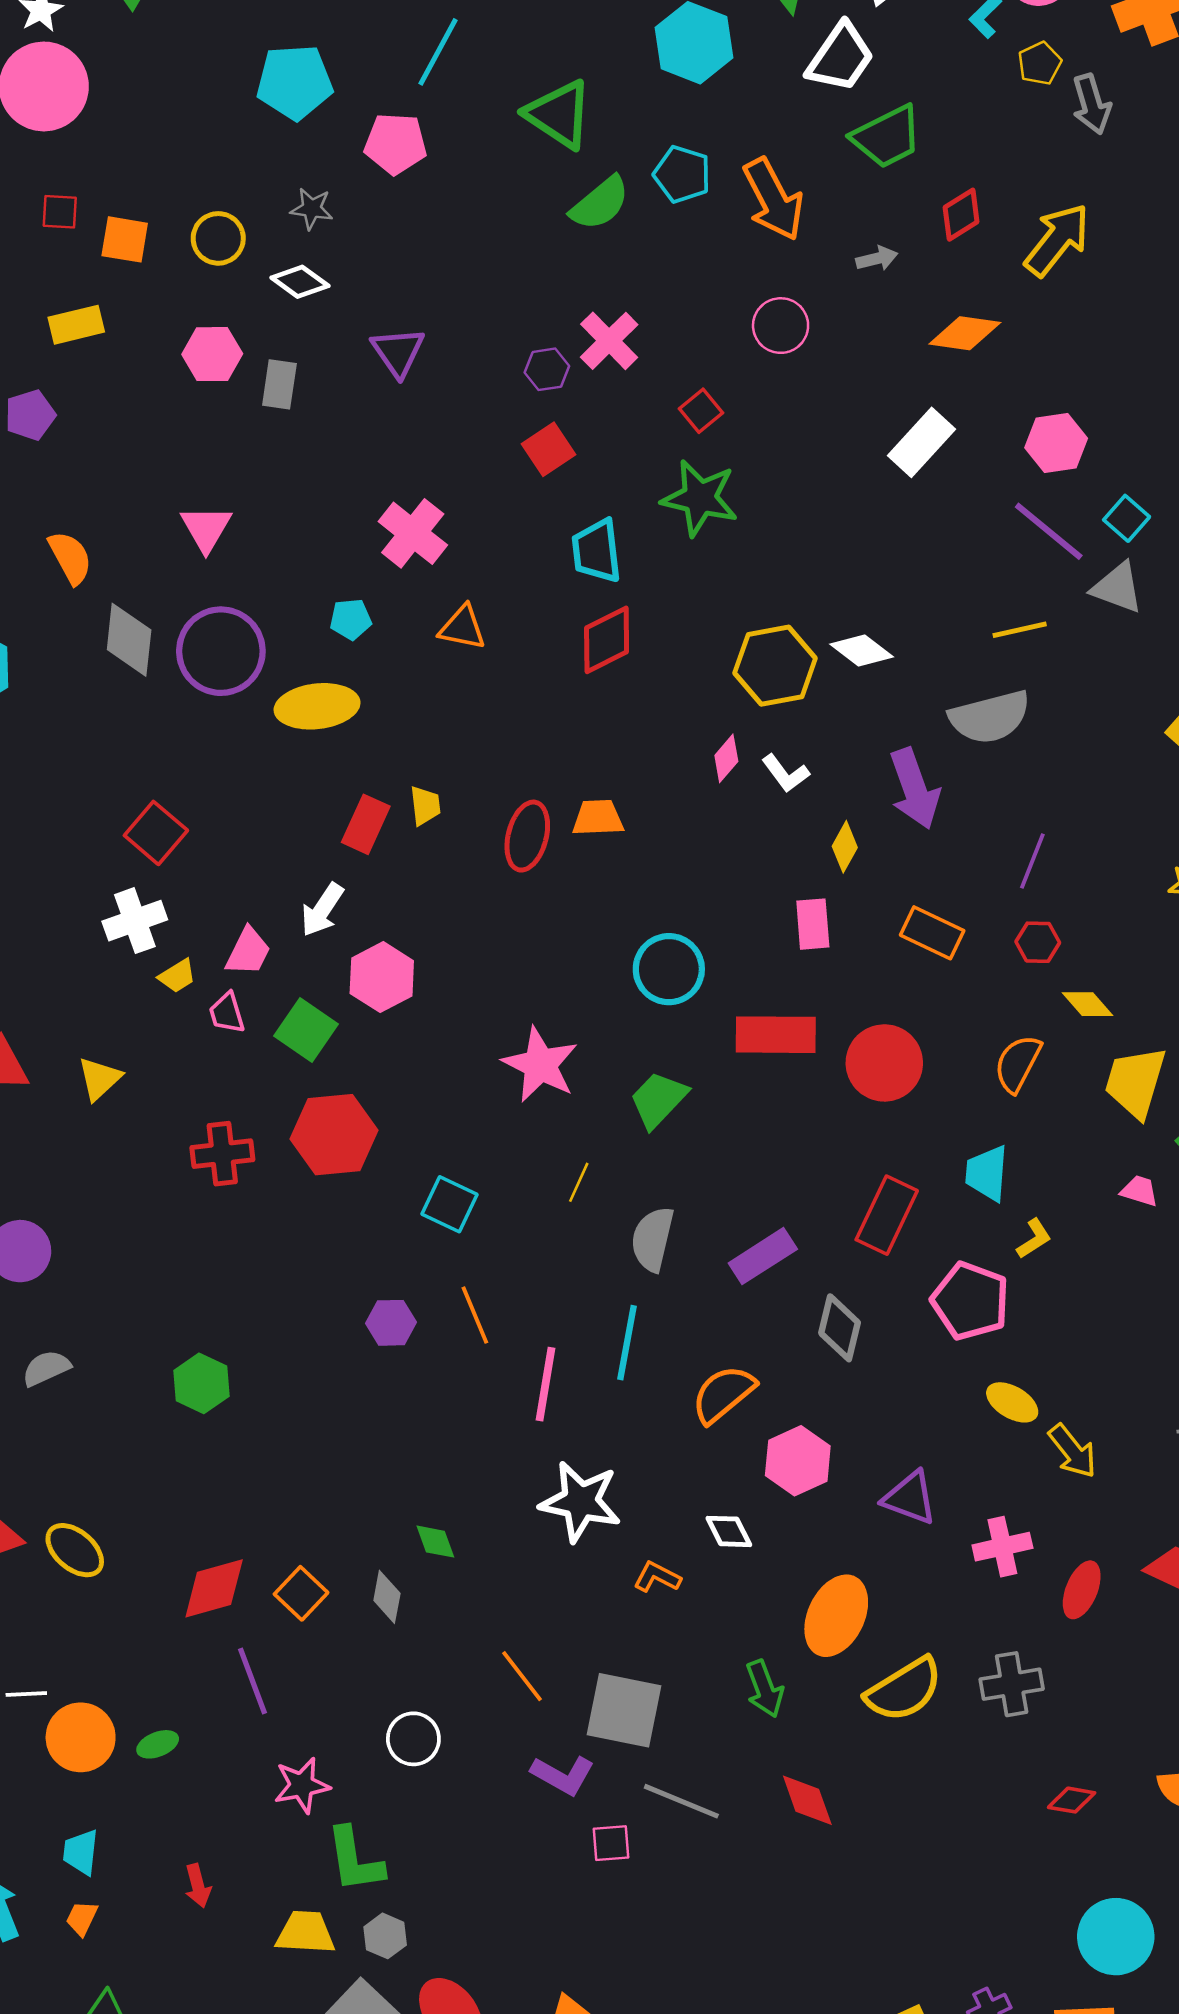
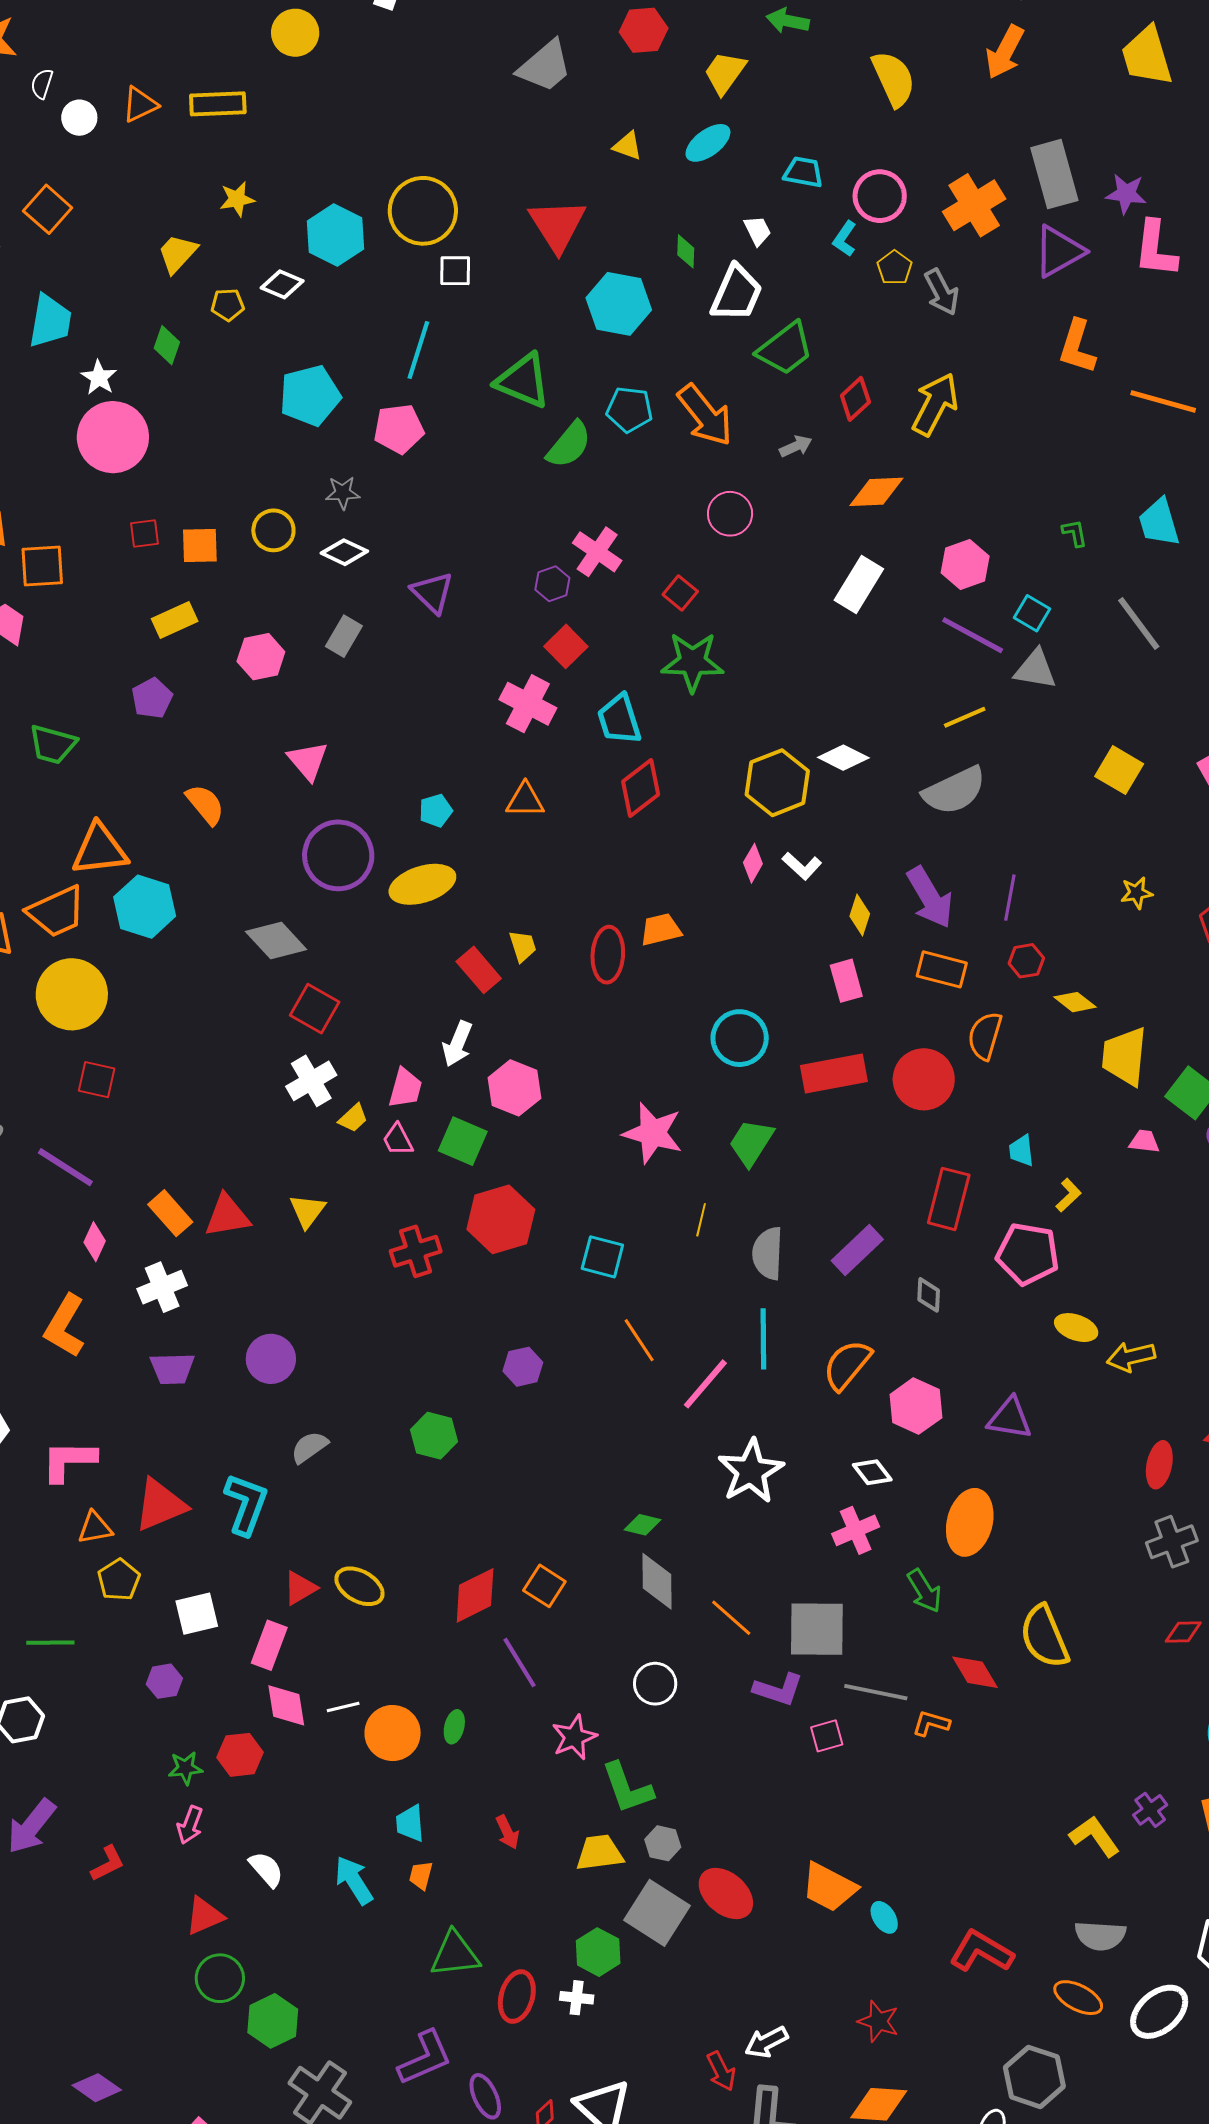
pink hexagon: (212, 354) -> (261, 657), moved
gray rectangle: (279, 384) -> (344, 636), turned 33
pink cross: (413, 533) -> (528, 704), moved
gray diamond: (129, 640) -> (276, 941), moved, turned -38
purple arrow: (915, 789) -> (930, 897), moved
red rectangle: (366, 824) -> (479, 970), turned -54
orange semicircle: (1018, 1064) -> (985, 1036), moved
cyan trapezoid: (987, 1173) -> (1021, 1151), size x0.7
purple hexagon: (391, 1323) -> (523, 1367), moved
gray diamond: (840, 1328) -> (929, 1295), size x0.7
pink line: (545, 1384) -> (705, 1384), turned 42
yellow arrow: (1073, 1451) -> (1131, 1357), turned 126
white star: (580, 1502) -> (751, 1471), turned -30
green diamond: (435, 1542) -> (642, 1525), turned -45
pink cross: (1002, 1547) -> (856, 1530), moved
orange L-shape: (657, 1577) -> (931, 1723), moved
gray diamond: (387, 1597) -> (657, 1581), moved, size x1.4
gray cross: (1012, 1684) -> (1172, 1542), moved
yellow semicircle: (904, 1690) -> (1044, 1637), moved, turned 110
green ellipse: (158, 1744) -> (454, 1727), turned -44

